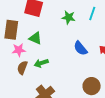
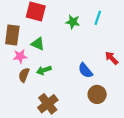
blue semicircle: (80, 48) -> (85, 70), moved

